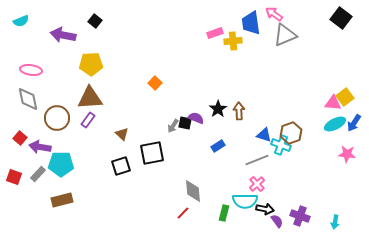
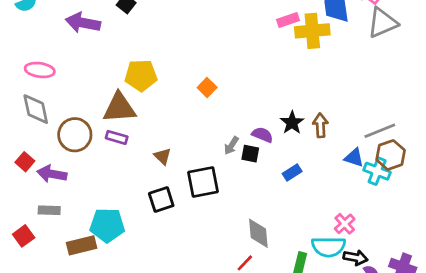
yellow cross: (233, 41) -> (312, 31), size x1.4
yellow pentagon: (91, 64) -> (141, 75), moved
purple rectangle: (88, 120) -> (117, 137), turned 70
black square: (185, 123) -> (250, 154), moved
gray line: (257, 160) -> (380, 131), moved
cyan pentagon: (61, 164) -> (107, 225), moved
gray rectangle: (38, 174) -> (49, 210), turned 49
red square: (14, 177) -> (24, 236), moved, turned 35

